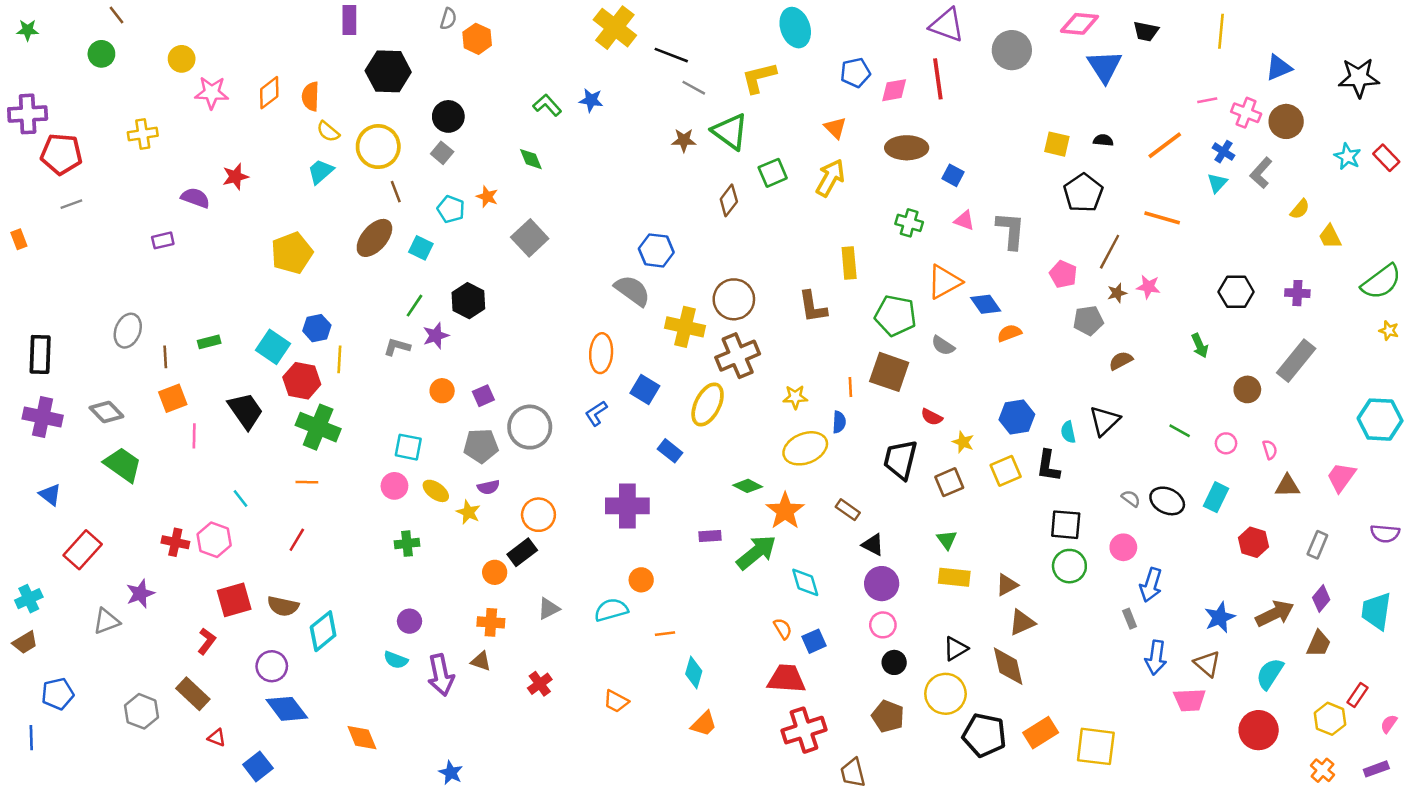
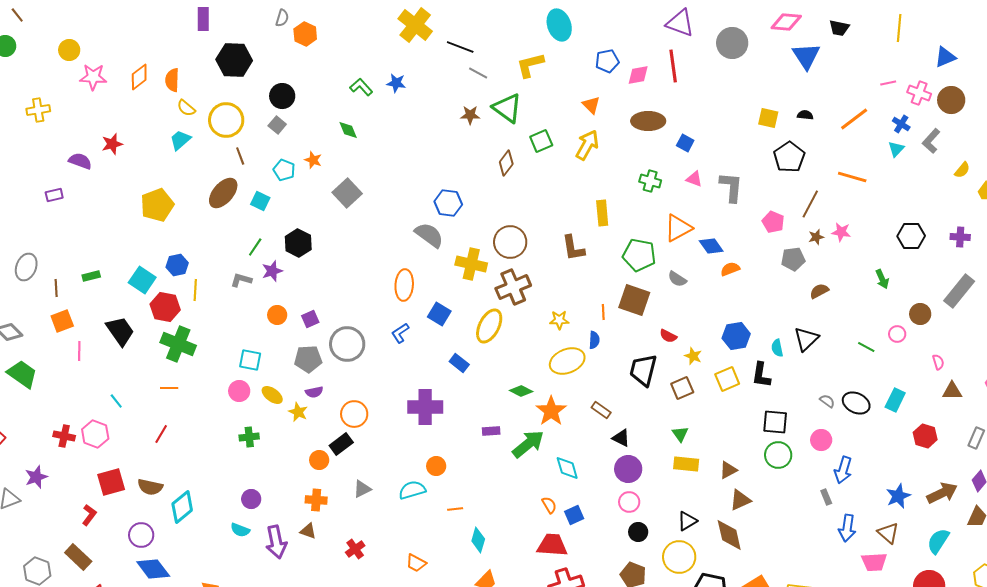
pink circle: (1226, 443) -> (897, 334), moved

